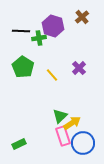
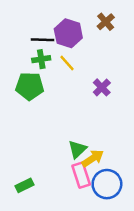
black line: (21, 31) -> (43, 40), moved
green cross: (39, 38) -> (41, 59), moved
green pentagon: (23, 67) -> (30, 86), turned -30
yellow line: (52, 75) -> (67, 63), moved

